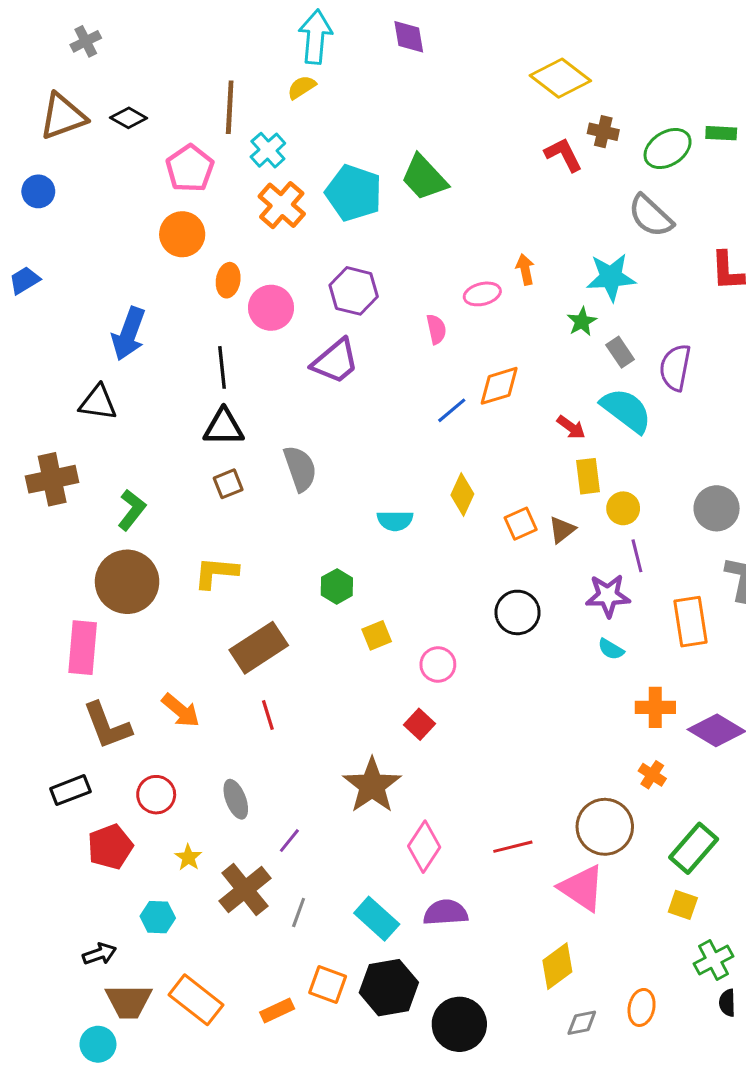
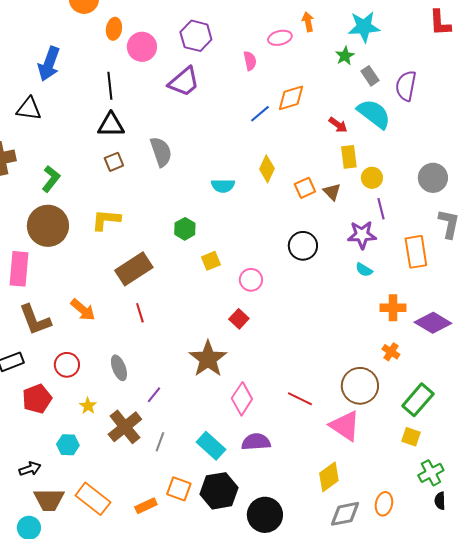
brown triangle: (562, 530) -> (332, 192), turned -36
red line: (513, 847) -> (300, 399), turned 40
gray diamond: (582, 1023) -> (345, 514), size x1.5

